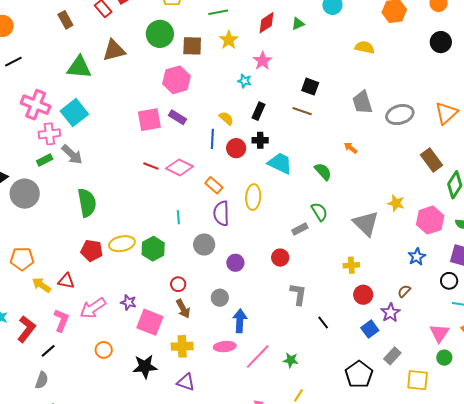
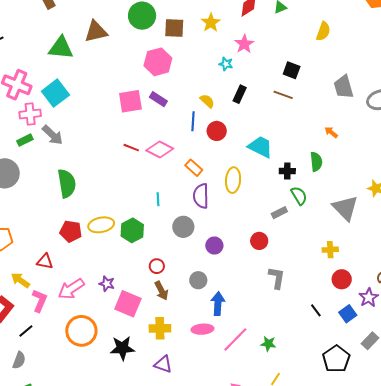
yellow semicircle: (365, 47) -> (323, 31), moved, turned 96
black cross: (260, 140) -> (287, 171), moved
green semicircle: (323, 172) -> (316, 162), moved, turned 36
yellow arrow: (42, 285) -> (20, 280), moved
black line: (323, 322) -> (316, 310), moved
orange circle: (104, 350) -> (81, 331), size x1.8

